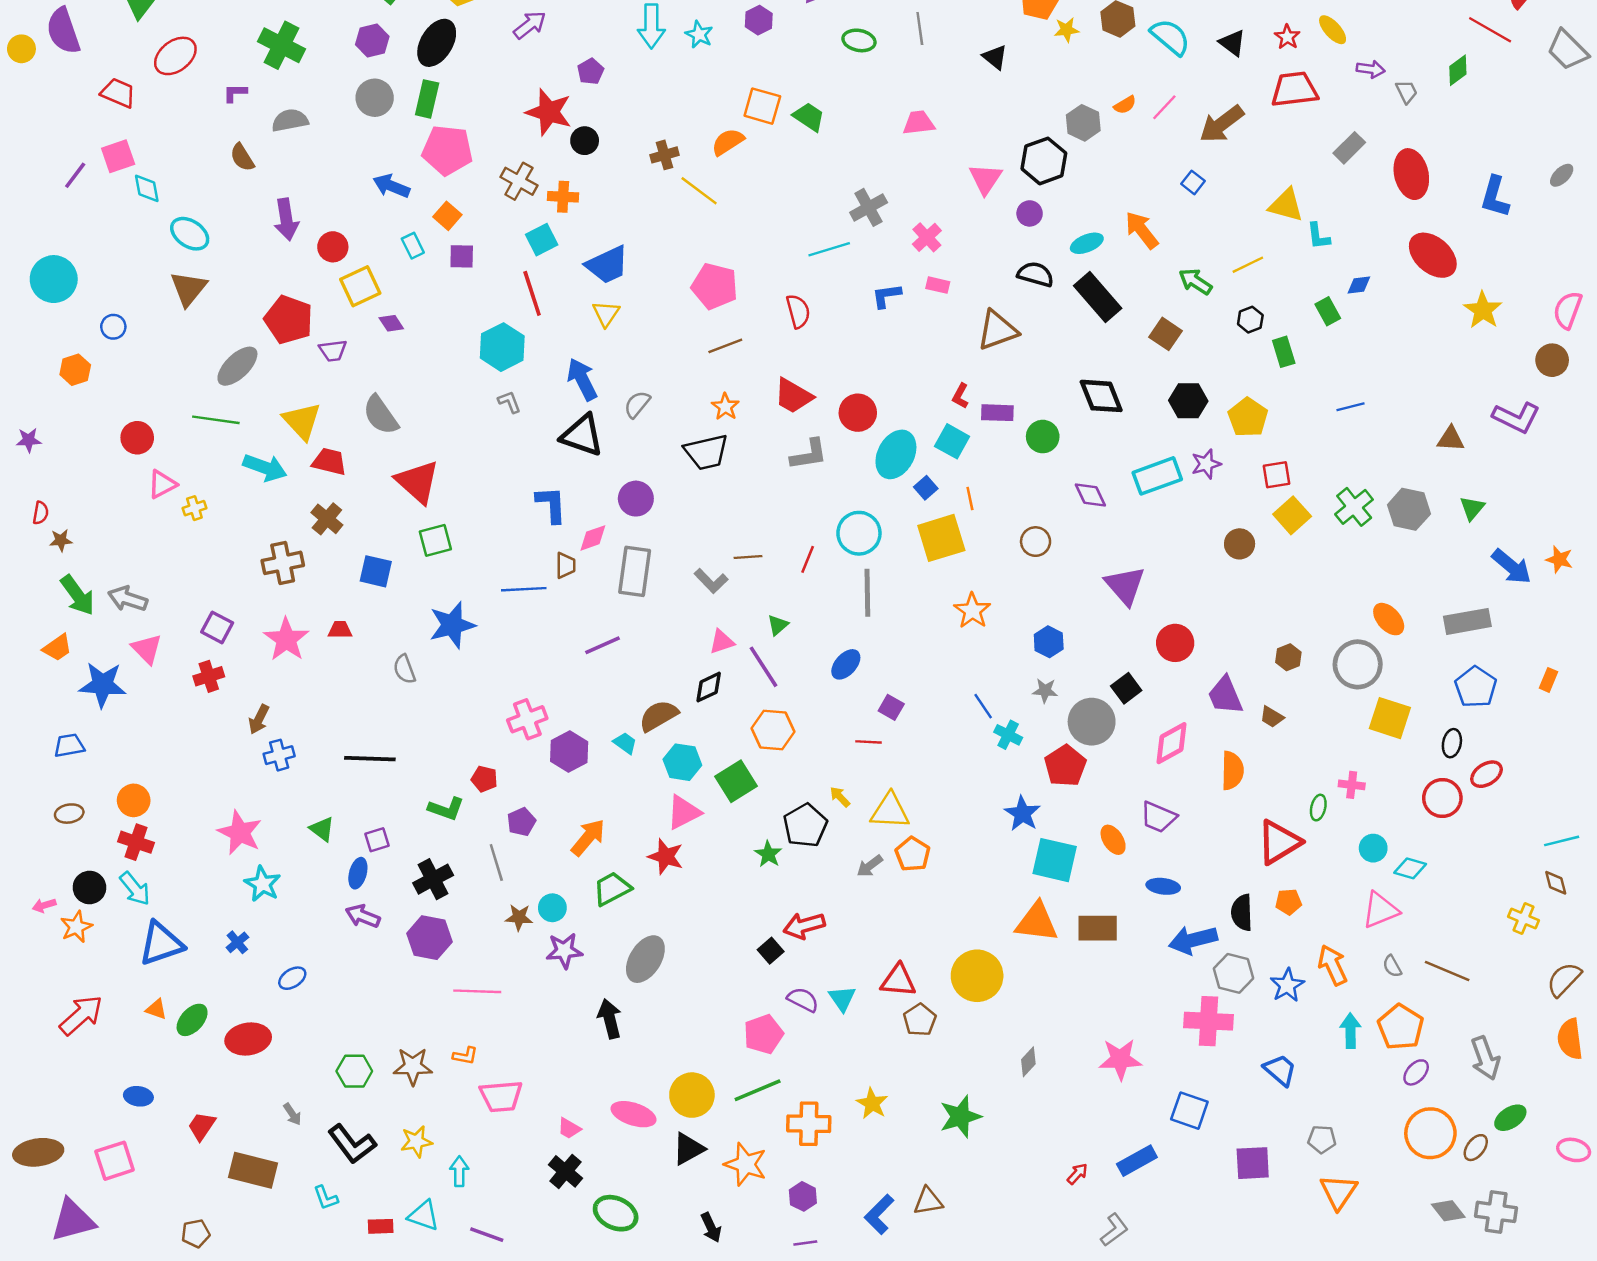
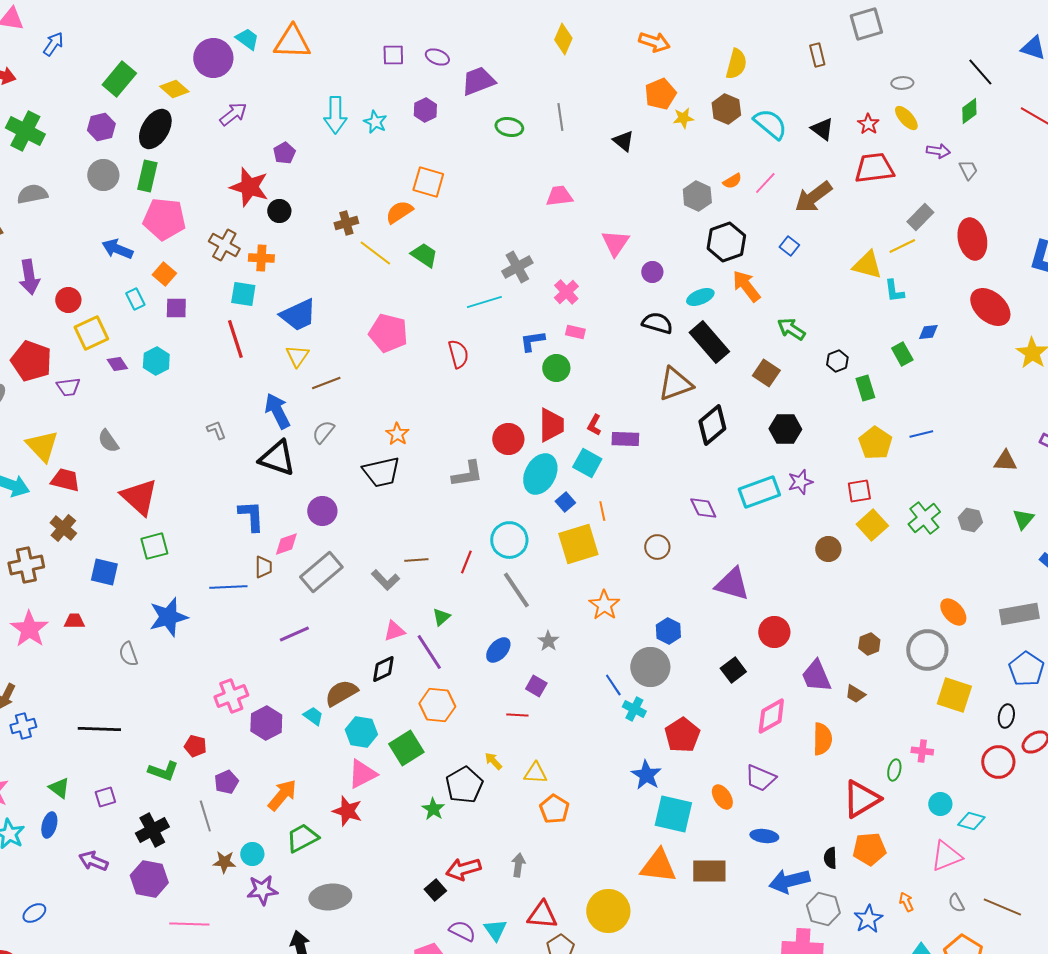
green diamond: (1458, 70) -> (969, 111), moved
green trapezoid: (809, 117) -> (424, 255), moved
black hexagon: (1044, 161) -> (726, 242), moved
cyan square: (542, 240) -> (243, 294), turned 36
yellow line: (1248, 265) -> (902, 246), moved
brown triangle: (997, 330) -> (675, 384), moved
brown line: (725, 346) -> (326, 383), moved
cyan hexagon: (502, 347) -> (156, 361), moved, size x0.7
red trapezoid: (793, 396) -> (551, 425), moved, turned -120
black diamond: (1101, 396) -> (712, 425), turned 72
gray semicircle: (381, 415) -> (108, 441), size x0.7
yellow pentagon: (1248, 417) -> (875, 443), moved
green circle: (1043, 437) -> (556, 368), moved
gray hexagon: (1409, 509) -> (970, 520), size x0.7
gray rectangle: (635, 571) -> (321, 572), turned 42
purple triangle: (1125, 586) -> (732, 584), turned -33
gray line: (867, 593) -> (516, 590), turned -33
gray star: (1045, 691) -> (548, 641), moved, turned 30
gray circle: (1092, 722) -> (650, 667), moved
yellow triangle: (890, 811) -> (535, 773), size x0.7
gray arrow: (870, 866) -> (518, 865), moved, turned 135
blue ellipse: (358, 873) -> (49, 825), moved
orange pentagon: (1288, 902) -> (869, 849), size x1.5
black semicircle: (1242, 913) -> (830, 858), size x0.7
gray ellipse: (645, 959) -> (330, 897), turned 51
orange arrow: (1333, 965) -> (906, 902), size x0.6

